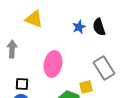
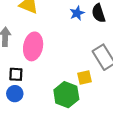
pink ellipse: (53, 64) -> (33, 46), moved

